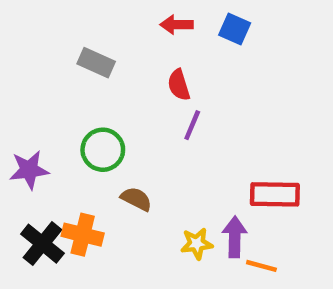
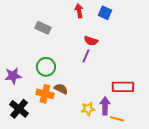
red arrow: (177, 25) -> (79, 11), turned 80
red semicircle: (179, 85) -> (91, 41), moved, turned -56
orange cross: (83, 235) -> (45, 94), moved

